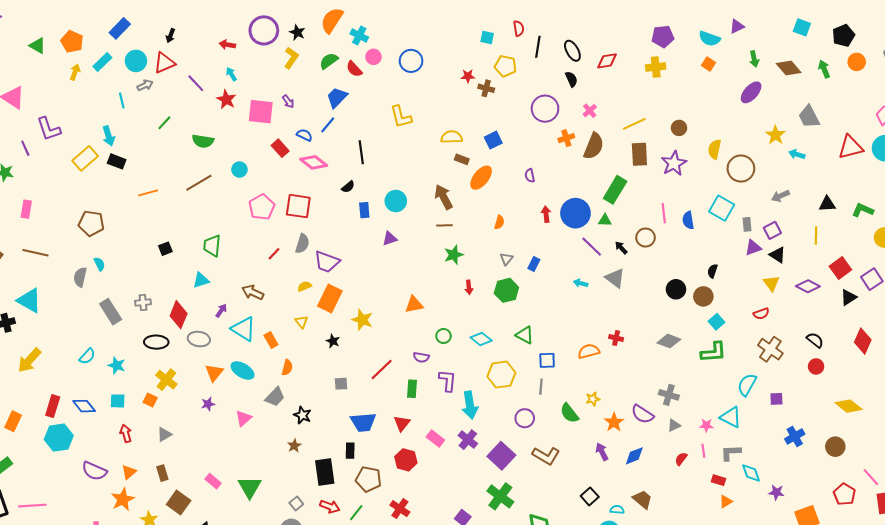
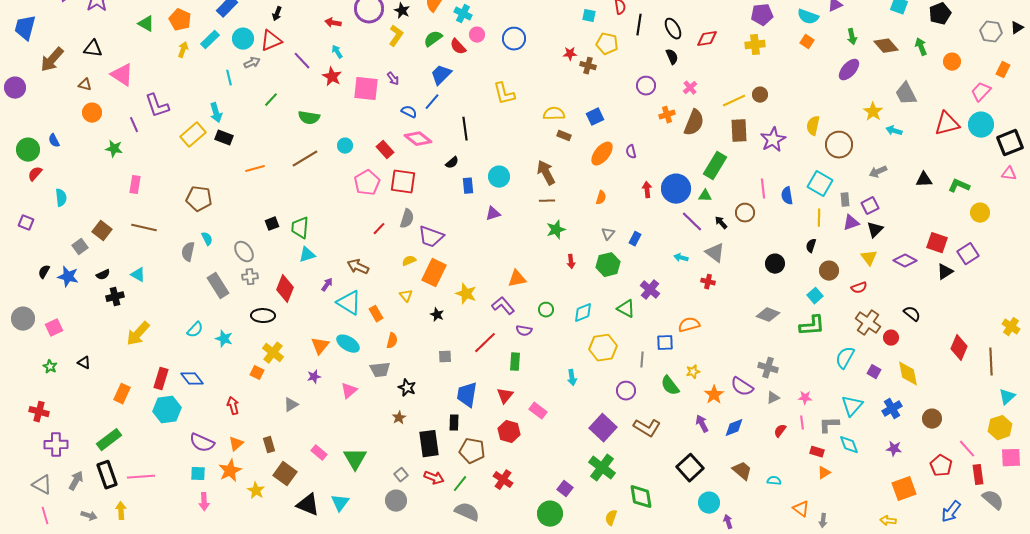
orange circle: (857, 62) -> (952, 62), moved
purple circle: (545, 109) -> (646, 86), size x0.7
brown circle: (679, 128) -> (760, 95), moved
red rectangle: (280, 148) -> (385, 150), moved
orange ellipse: (481, 178) -> (602, 154), moved
yellow line: (816, 235) -> (819, 218), moved
green trapezoid: (212, 246) -> (300, 228), moved
black triangle: (777, 255) -> (875, 230), turned 42
red square: (840, 268) -> (937, 243), turned -35
brown circle: (703, 296) -> (829, 271), moved
cyan triangle: (29, 300) -> (138, 275), size x0.6
red cross: (616, 338) -> (708, 282), moved
gray ellipse: (199, 339) -> (244, 252), moved, turned 45
cyan diamond: (481, 339) -> (583, 313), turned -60
red diamond: (863, 341) -> (959, 348), moved
blue square: (547, 360) -> (665, 343), moved
red circle: (816, 366) -> (891, 338), moved
purple L-shape: (448, 381) -> (503, 306), moved, turned -45
gray trapezoid: (275, 397) -> (380, 370), turned 40
purple square: (776, 399) -> (874, 372), turned 32
cyan square: (118, 401) -> (198, 474), moved
cyan arrow: (470, 405) -> (572, 378), size x0.6
yellow diamond: (849, 406) -> (908, 374), moved, turned 40
cyan triangle: (731, 417) -> (852, 406), moved, turned 45
blue trapezoid: (363, 422) -> (467, 395), turned 104
gray triangle: (164, 434) -> (291, 405), moved
purple cross: (468, 440) -> (650, 290), moved
purple star: (776, 492) -> (894, 449), moved
black square: (590, 496) -> (690, 468), size x1.5
cyan semicircle: (617, 510) -> (774, 481), moved

